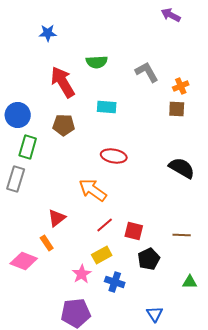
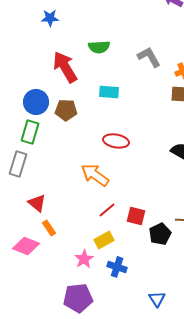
blue circle: (18, 115) -> (36, 102), moved
red triangle: (57, 218) -> (37, 203), moved, turned -42
black pentagon: (149, 259) -> (160, 234), moved

